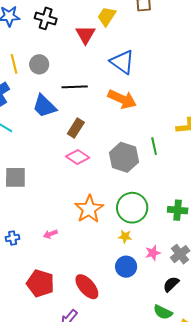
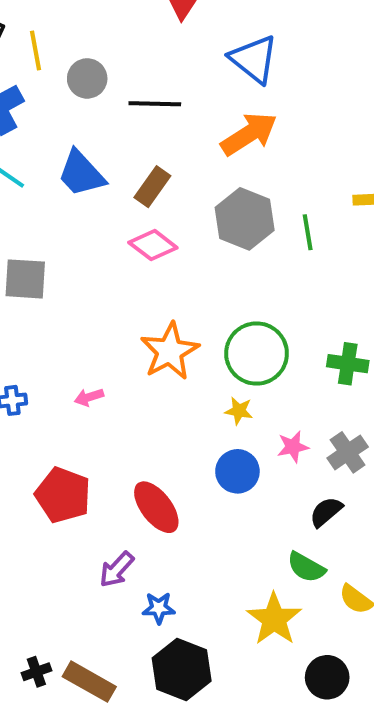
gray circle: (39, 64) -> (87, 78), moved
orange arrow: (122, 99) -> (249, 134), turned -60
blue trapezoid: (44, 106) -> (81, 174), moved
gray hexagon: (124, 157) -> (245, 219), moved

